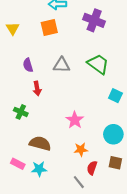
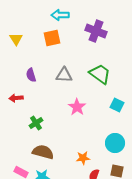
red arrow: (37, 88) -> (16, 98), moved, turned 96
green cross: (21, 112) -> (36, 123), moved, turned 32
pink star: (75, 120) -> (77, 107), moved

